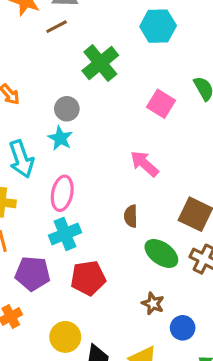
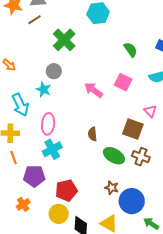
pink square: (161, 104) -> (123, 82), moved
gray circle: (67, 109) -> (54, 71), moved
pink arrow: (144, 164) -> (94, 90), moved
red pentagon: (88, 278) -> (66, 190), moved
blue circle: (183, 328) -> (132, 201), size x1.6

